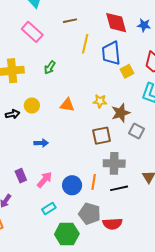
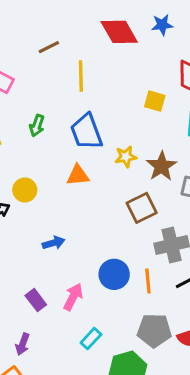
blue trapezoid: (111, 53) -> (86, 132), moved
yellow square: (127, 71) -> (155, 101), turned -32
blue circle: (72, 185) -> (114, 274), moved

